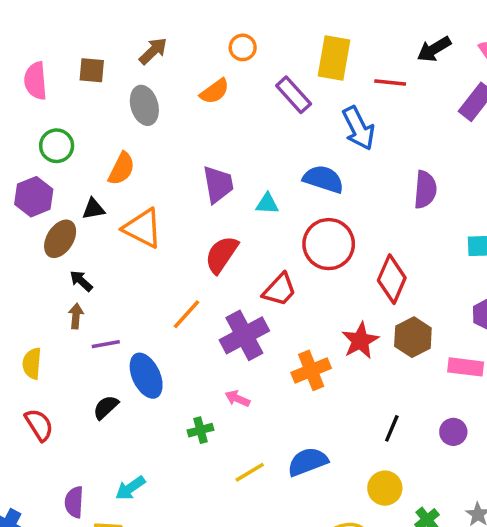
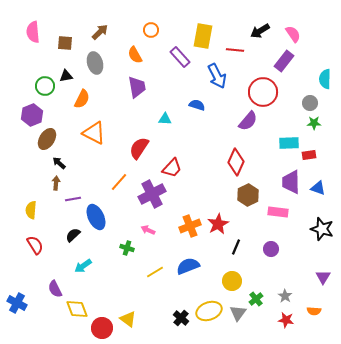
pink semicircle: (36, 81) -> (33, 32), moved
orange semicircle: (215, 91) -> (135, 55), turned 96
blue semicircle: (323, 179) -> (197, 105), size x0.7
purple trapezoid: (218, 184) -> (137, 87), moved
purple semicircle: (425, 190) -> (248, 121), moved, turned 35
black triangle: (93, 209) -> (66, 76), moved
red circle: (329, 244) -> (263, 92), moved
red star: (360, 341) -> (218, 224), moved
orange cross: (311, 370) -> (190, 226), moved
green cross: (201, 430) -> (127, 248), turned 32
cyan arrow: (130, 488) -> (83, 266), moved
purple semicircle: (74, 502) -> (55, 289), turned -30

